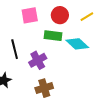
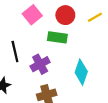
pink square: (30, 15) -> (32, 15), turned -30
cyan diamond: (77, 44) -> (81, 72), moved, turned 65

